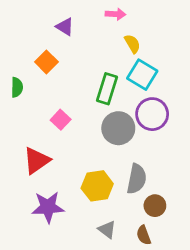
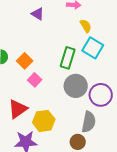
orange square: (46, 62) -> (25, 61), moved
purple circle: (152, 114) -> (101, 95), moved
yellow hexagon: (97, 186) -> (44, 121), moved
brown circle: (155, 206) -> (78, 142), moved

